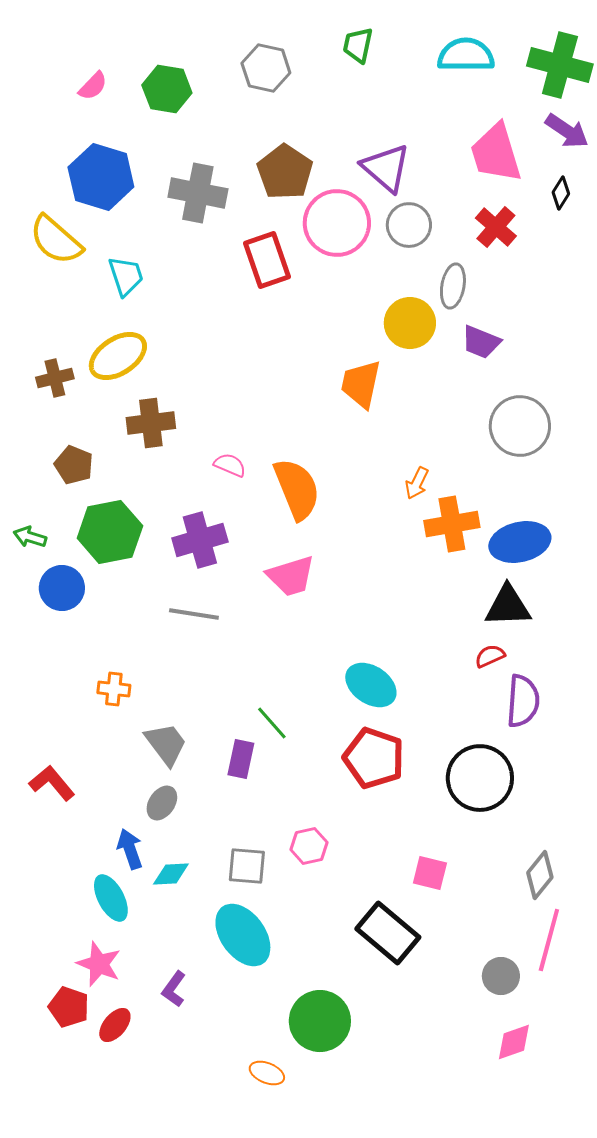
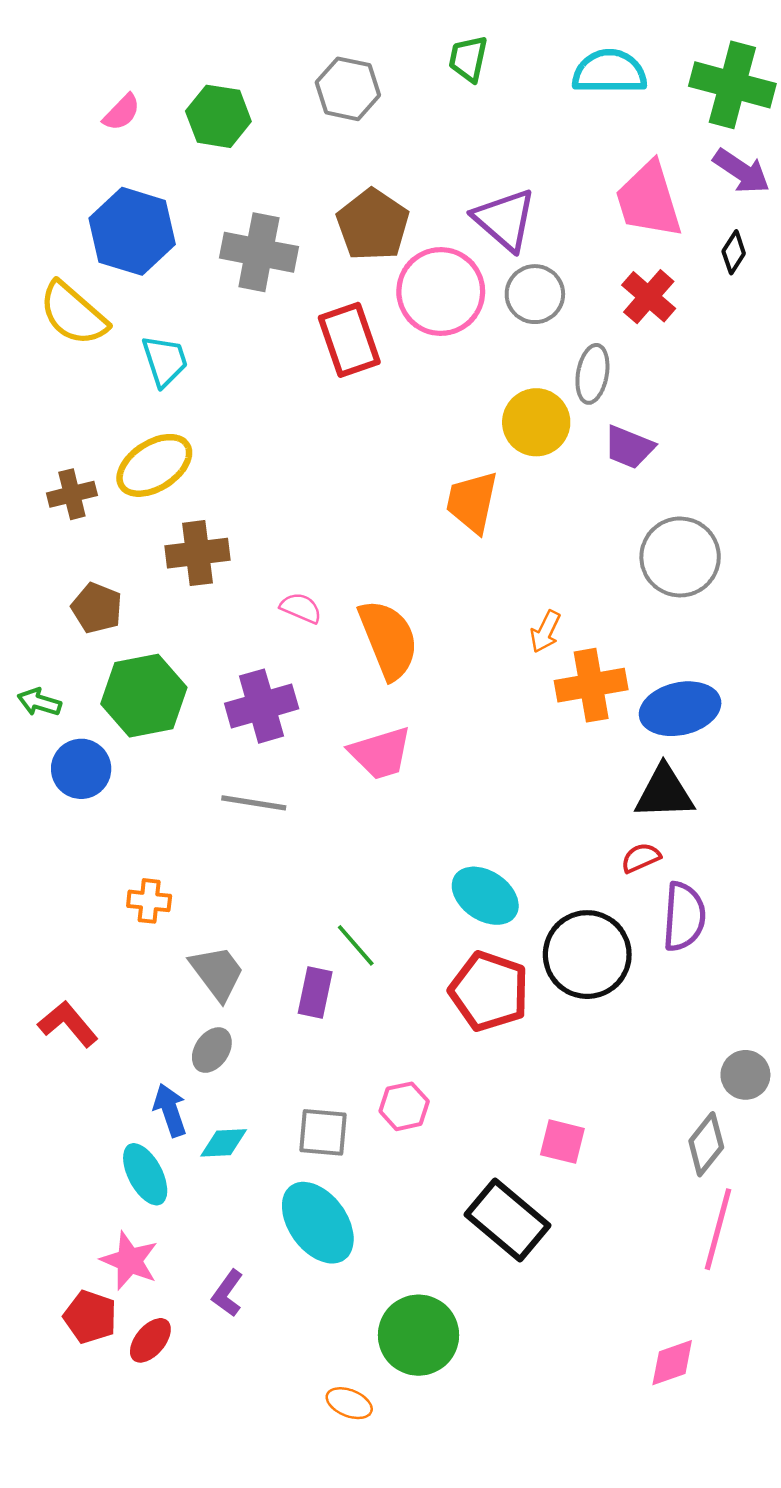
black circle: (480, 778) -> (587, 955), moved
gray circle: (501, 976) -> (745, 1075), moved

